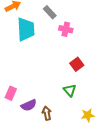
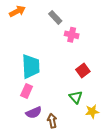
cyan trapezoid: (26, 29) -> (31, 67), moved
pink rectangle: (11, 93) -> (27, 91), moved
yellow star: (88, 115) -> (92, 112), moved

